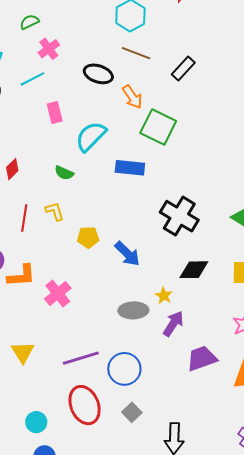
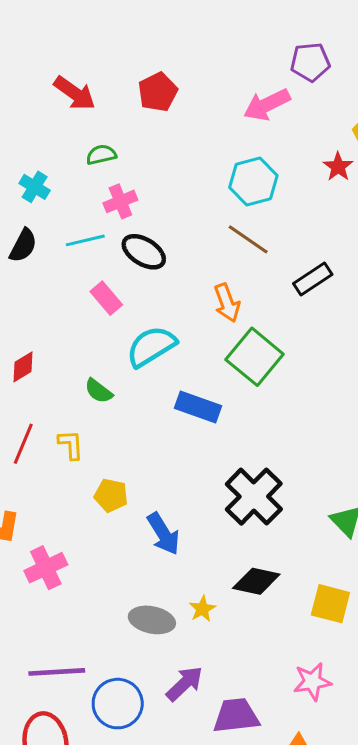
black ellipse: (98, 74) -> (144, 252), moved
pink rectangle: (55, 113) -> (106, 298), turned -40
purple arrow: (173, 324) -> (185, 684), moved

